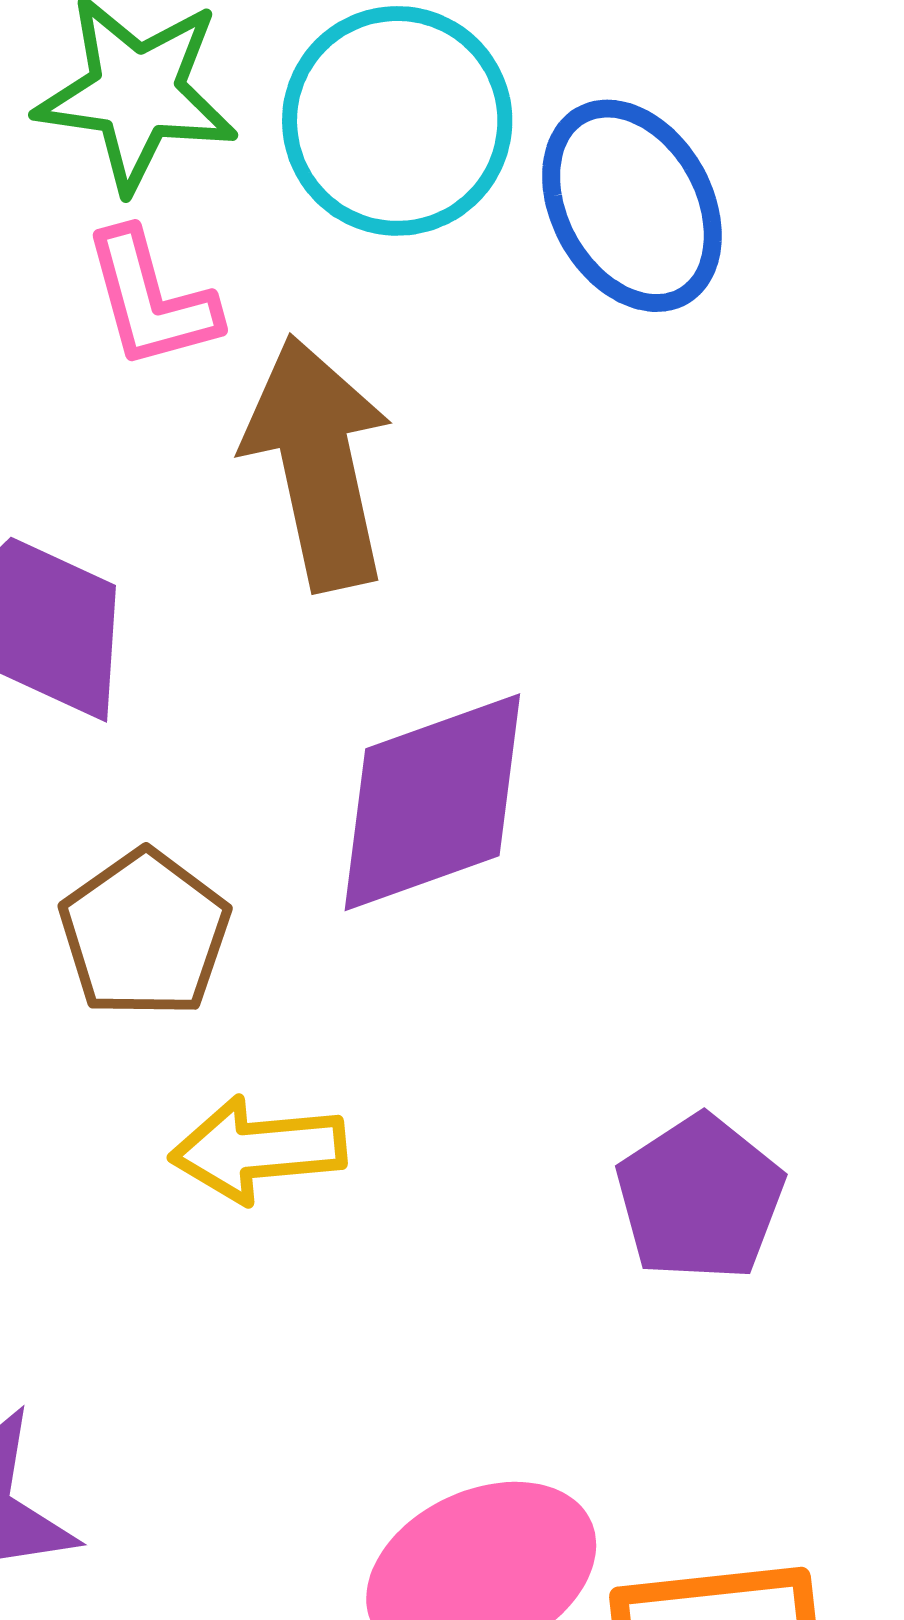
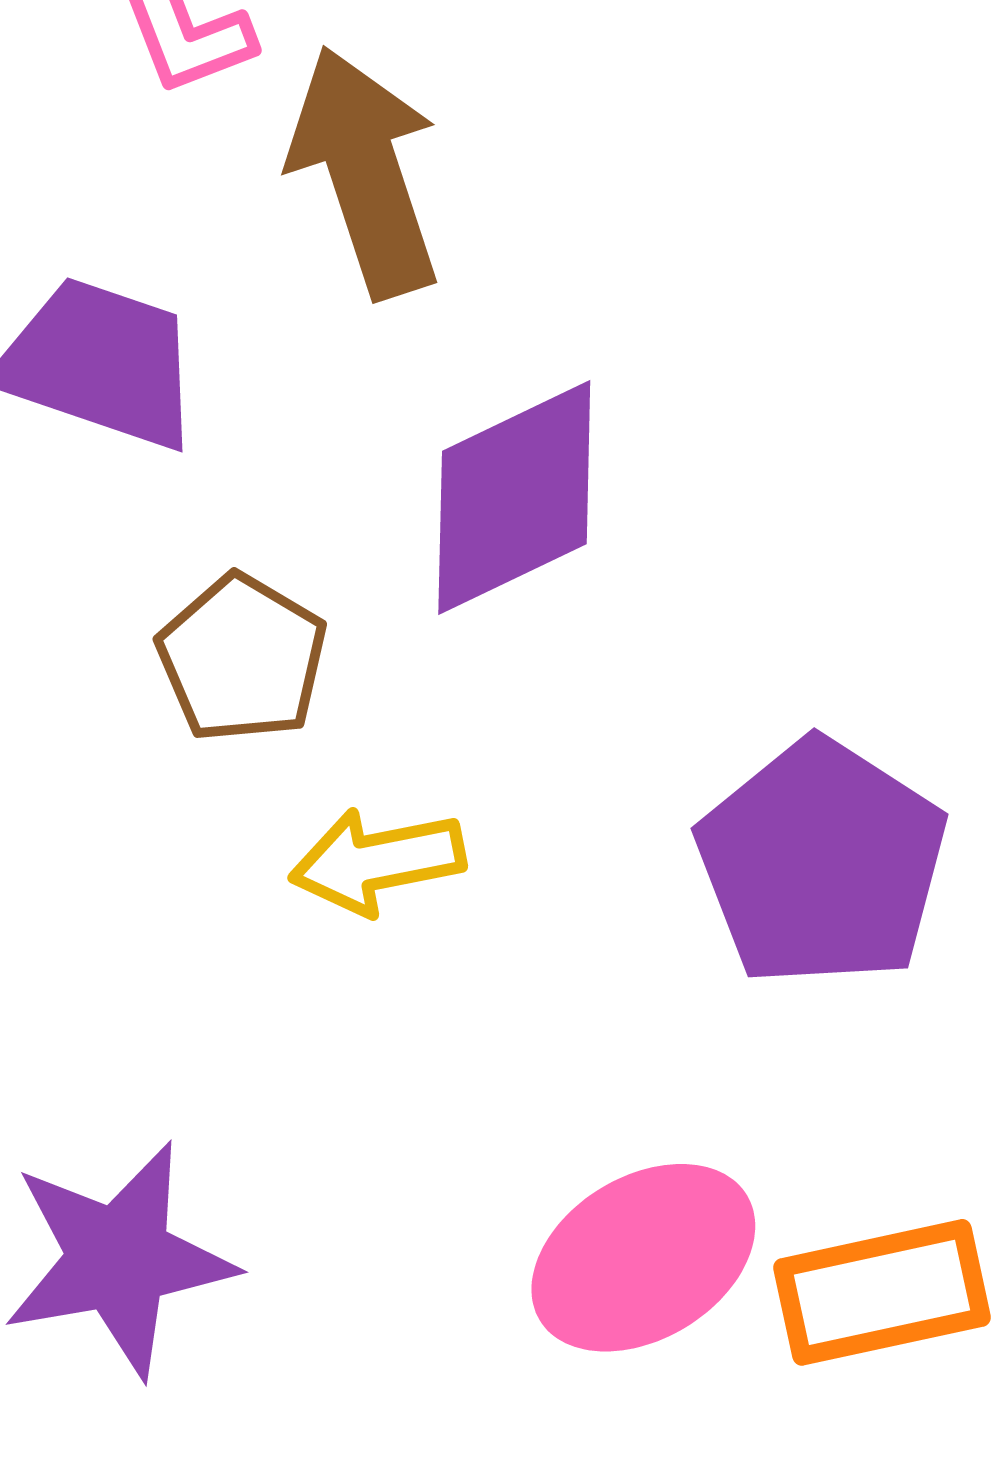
purple pentagon: (700, 1198) -> (822, 863), size x1.5

